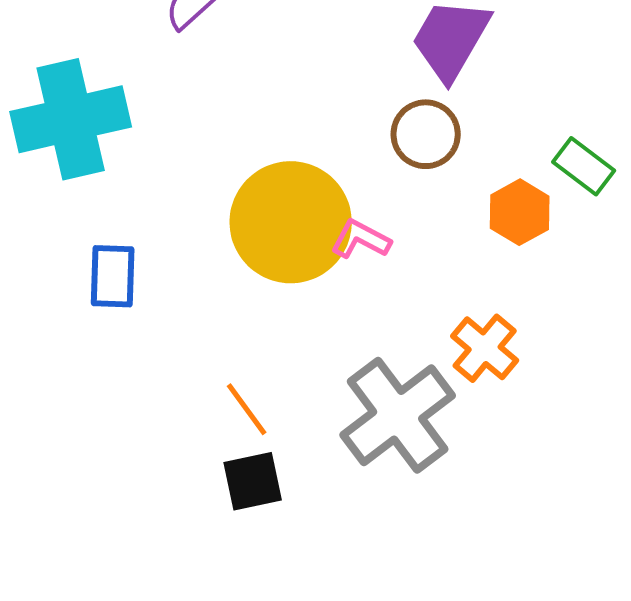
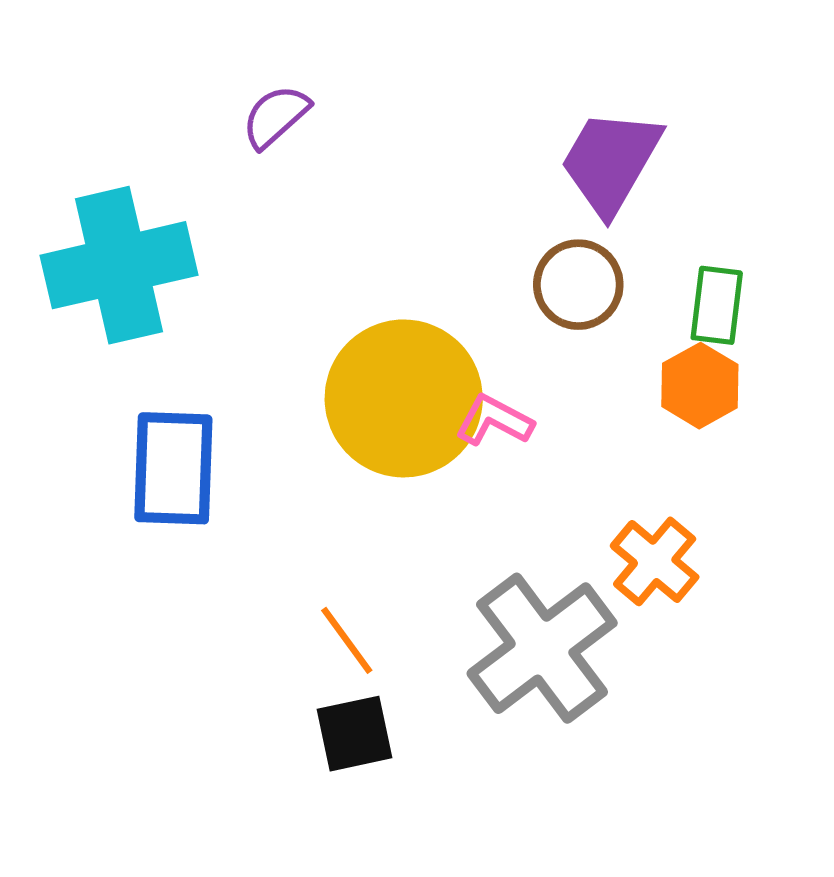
green rectangle: (584, 166) -> (717, 305), moved, turned 60
blue rectangle: (113, 276) -> (173, 468), size x1.4

